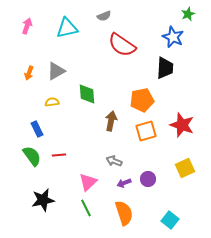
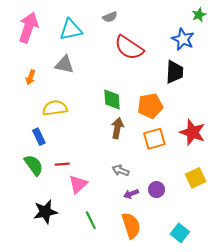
pink arrow: (27, 26) -> (28, 28), size x1.8
gray triangle: (56, 71) -> (64, 65), moved, turned 42
green diamond: (87, 94) -> (112, 100), moved
yellow semicircle: (52, 102) -> (55, 108), size x1.6
pink triangle: (88, 182) -> (78, 184), moved

